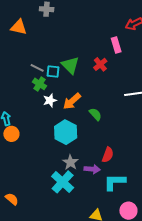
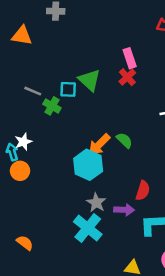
pink rectangle: (116, 45) -> (130, 58), moved
gray line: (37, 68) -> (33, 91), moved
white star: (50, 100) -> (23, 142), moved
orange arrow: (72, 101) -> (99, 144), moved
orange semicircle: (12, 199) -> (25, 243), moved

